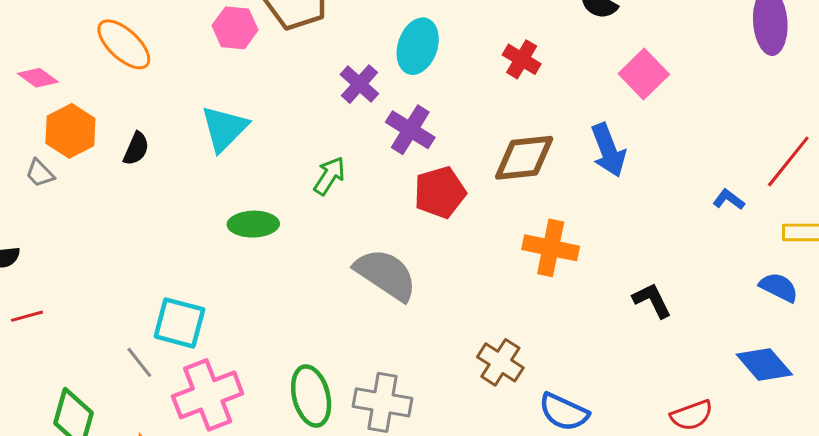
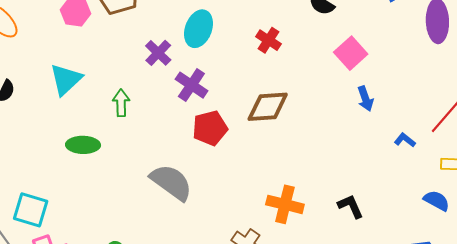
blue arrow: (608, 150) -> (365, 99), moved, size x0.7
green arrow: (329, 176) -> (121, 103), moved, turned -36
orange cross: (551, 248) -> (285, 204), moved

